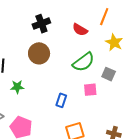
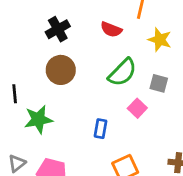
green star: (17, 87) -> (38, 119), size x1.5
pink square: (90, 90) -> (137, 108), turned -32

